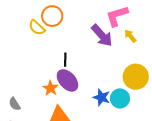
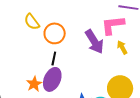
orange circle: (52, 16) -> (55, 33), moved
purple ellipse: (67, 80) -> (52, 79), turned 55

